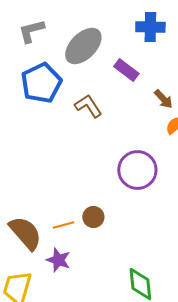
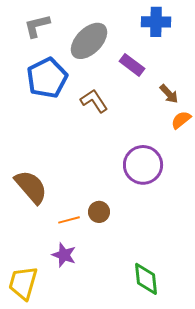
brown semicircle: (25, 233) -> (31, 187), moved

